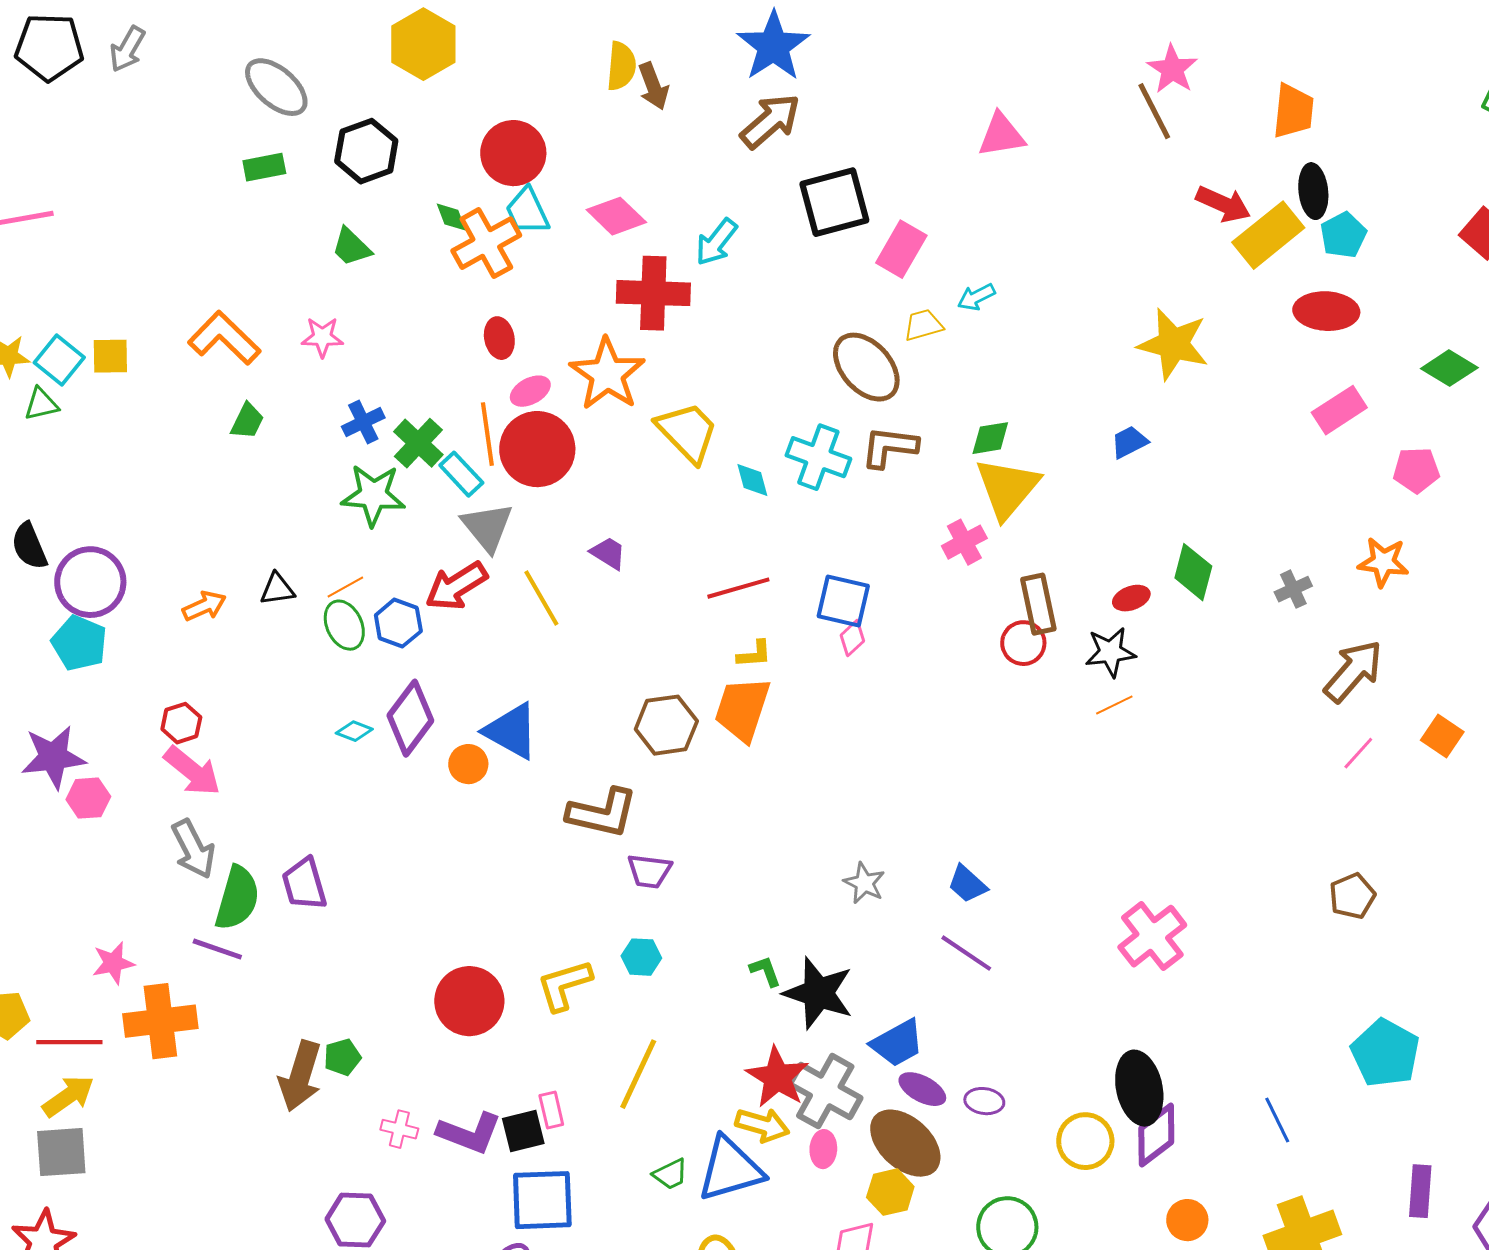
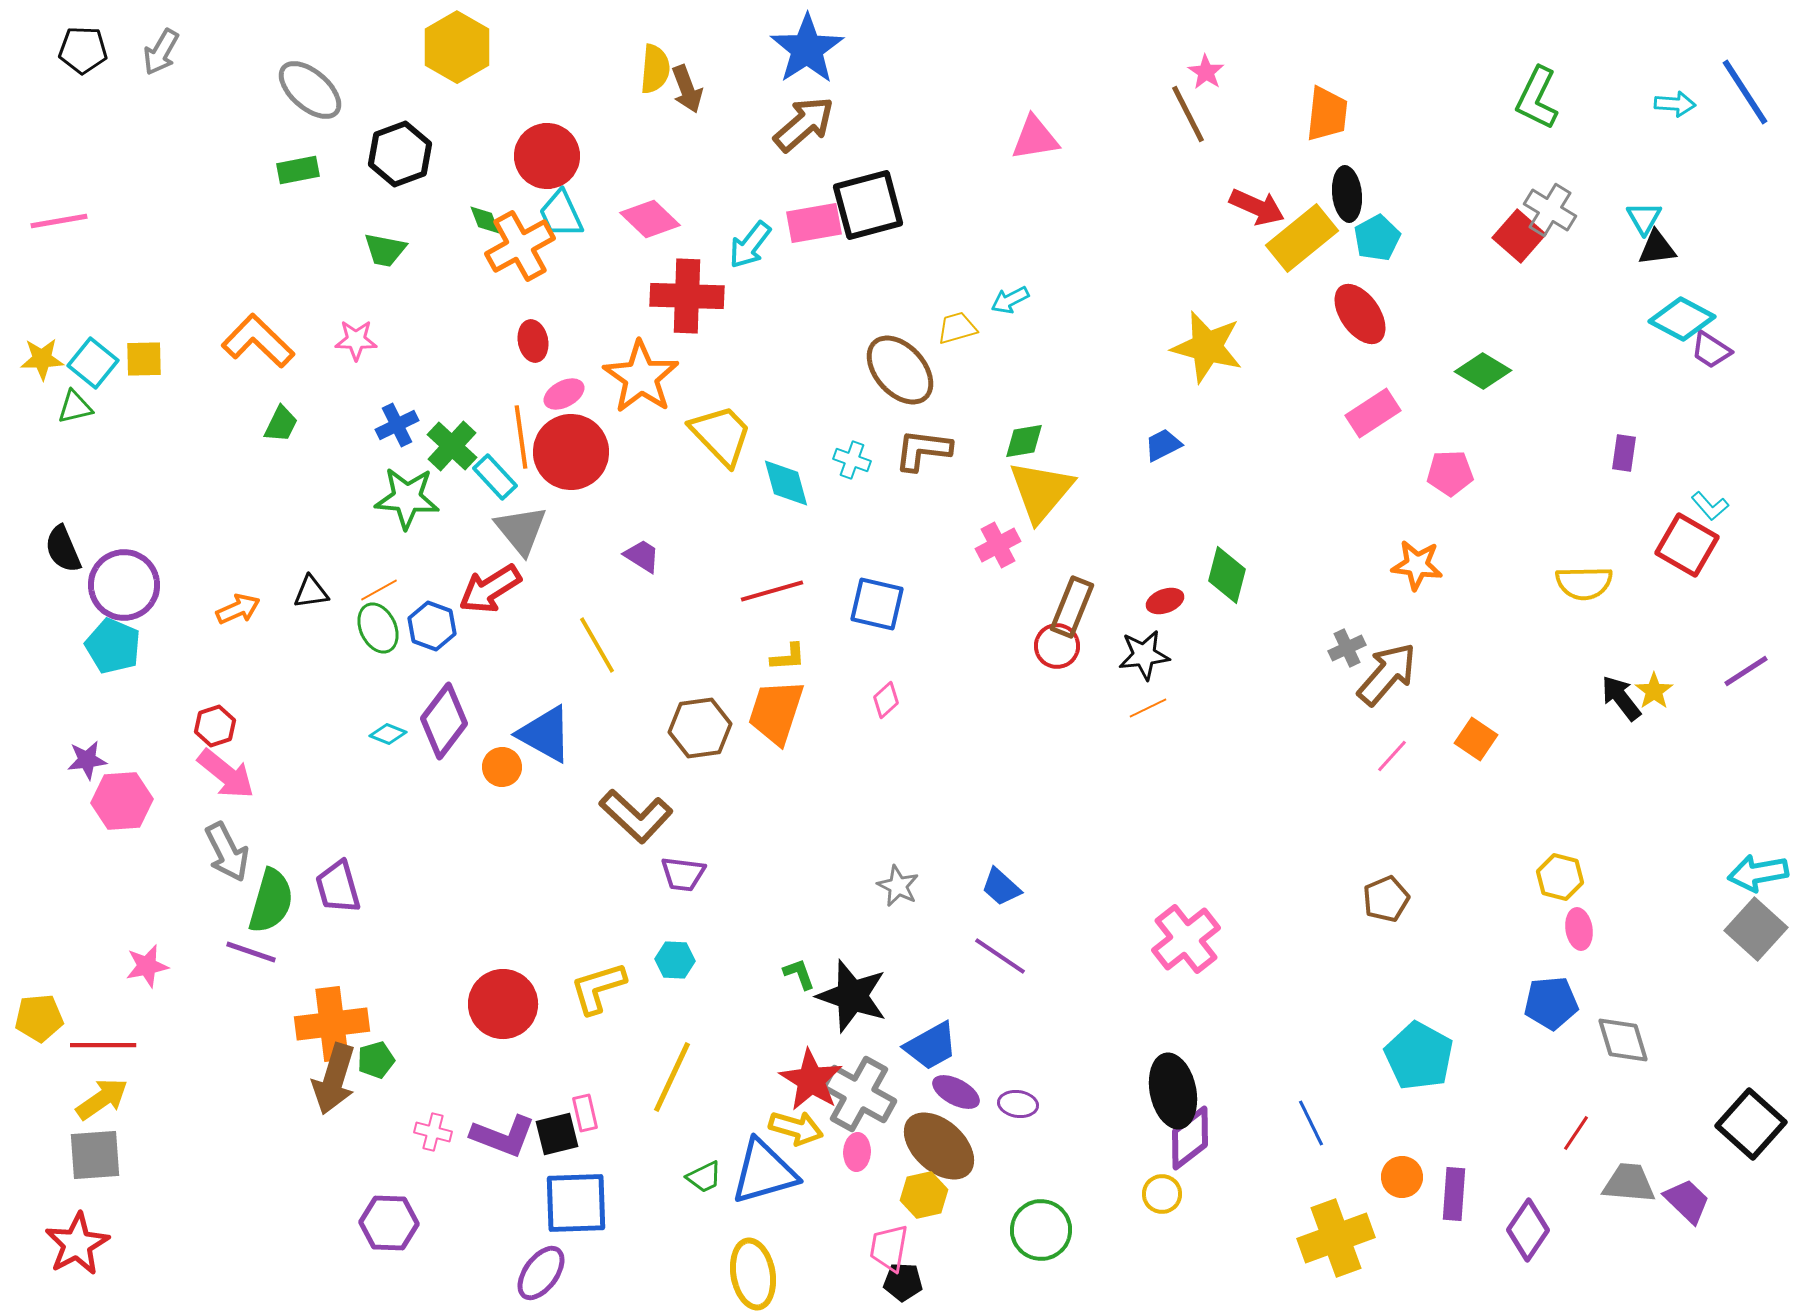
black pentagon: (49, 47) -> (83, 50), size x0.7
pink star: (1172, 69) -> (1206, 72), size x0.7
green trapezoid: (351, 247) -> (385, 250), turned -33
pink rectangle: (901, 249) -> (814, 223), moved, turned 50
red ellipse: (1326, 311) -> (1360, 314), turned 52
cyan cross: (818, 457) -> (852, 460), size x0.6
cyan diamond: (752, 480) -> (786, 483), size x1.4
gray cross: (1293, 589) -> (1347, 648), moved
yellow line: (541, 598) -> (597, 645), moved
brown rectangle: (1038, 604) -> (1072, 607), turned 34
pink diamond: (852, 638) -> (886, 700), moved
purple star: (53, 757) -> (87, 760), size x0.6
pink hexagon: (88, 798) -> (122, 801), size x1.4
brown L-shape: (602, 813) -> (636, 816), turned 30
orange cross: (160, 1021) -> (332, 1024), moved
yellow circle: (1085, 1141) -> (1162, 1194), moved, size x0.7
orange circle: (1187, 1220) -> (1402, 1177), moved

